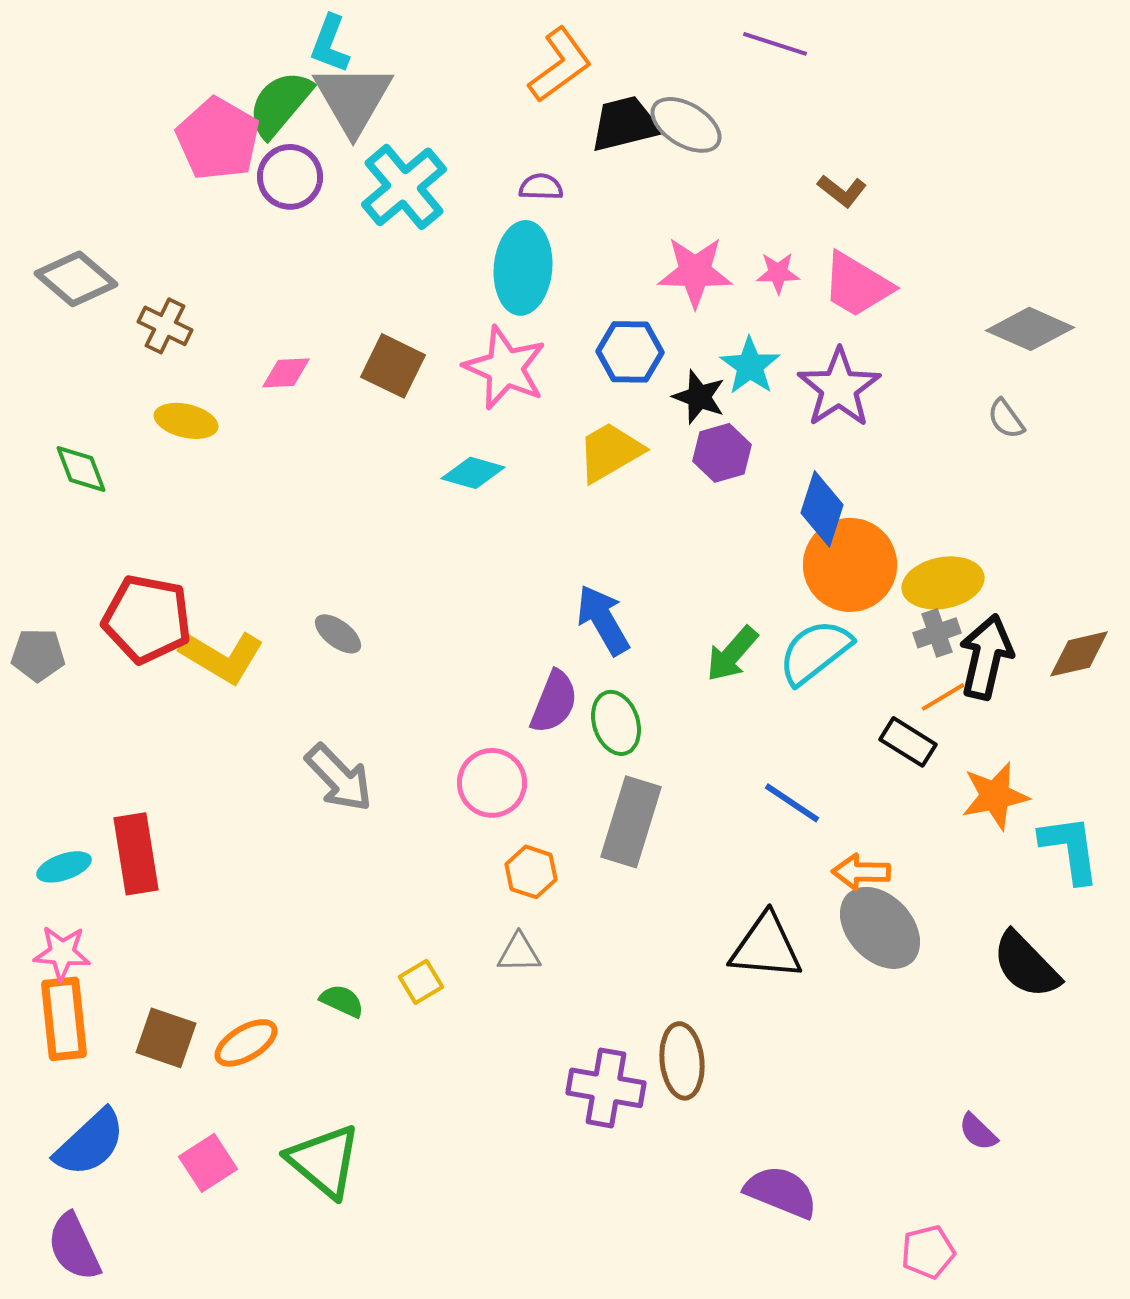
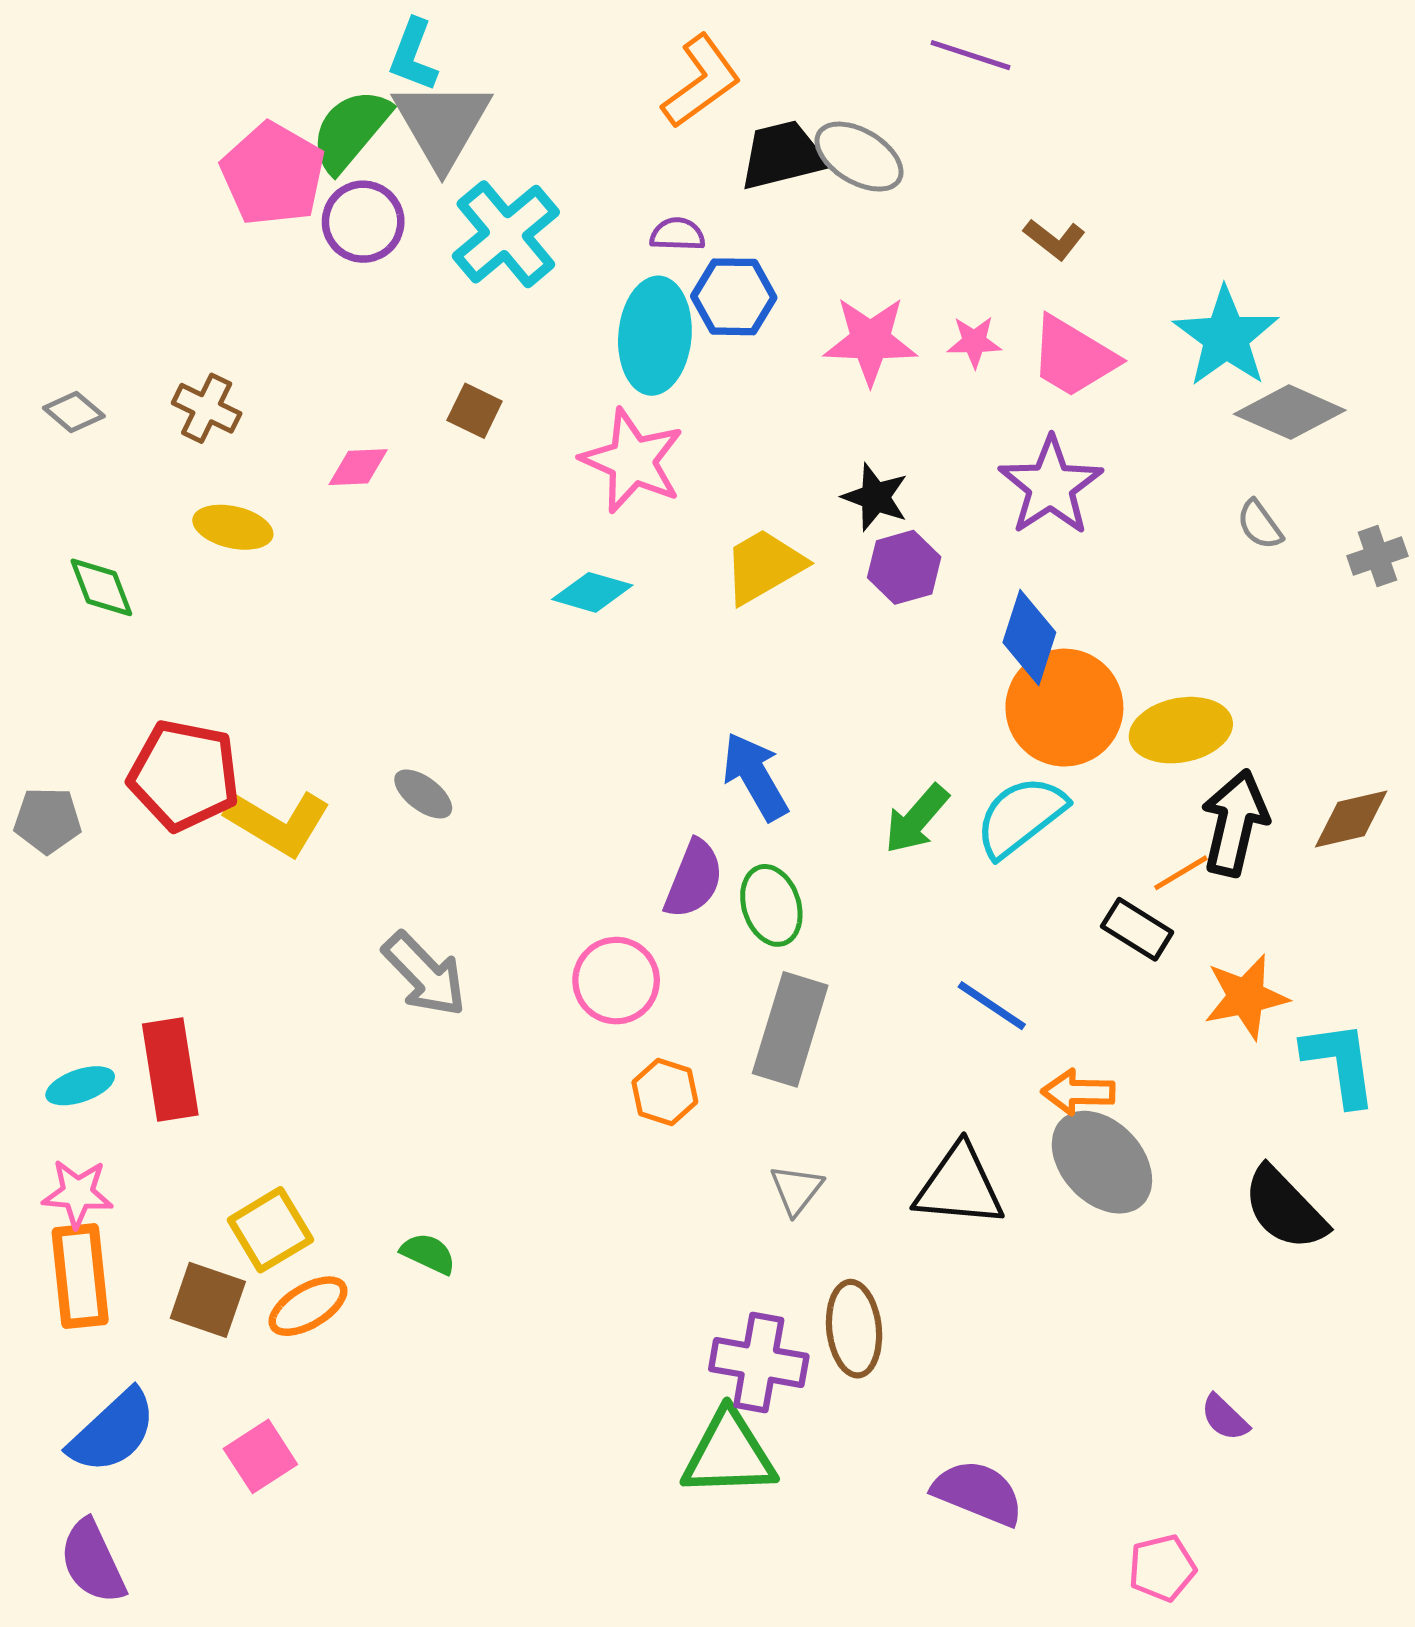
gray diamond: (76, 279) -> (74, 412), moved, size x0.6
blue hexagon: (630, 352) -> (734, 297), moved
brown square: (393, 366) -> (475, 411), moved, size x0.7
cyan star: (750, 366) -> (1226, 337), moved, size x1.4
gray cross: (937, 633) -> (1377, 556), moved
gray triangle: (519, 953) -> (796, 1190), moved, turned -51
yellow square: (421, 982) -> (270, 1230), moved, size x1.5
green triangle: (324, 1161) -> (729, 1454), moved, turned -42

